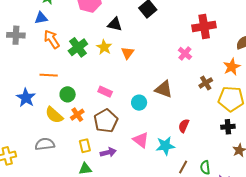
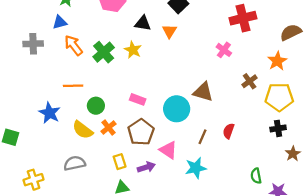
orange triangle: (128, 53) -> (170, 31), moved
cyan circle: (139, 103) -> (177, 109), size x1.5
pink triangle: (141, 140) -> (168, 150), moved
cyan star: (165, 146) -> (196, 168), moved
brown line: (183, 167) -> (203, 137), moved

